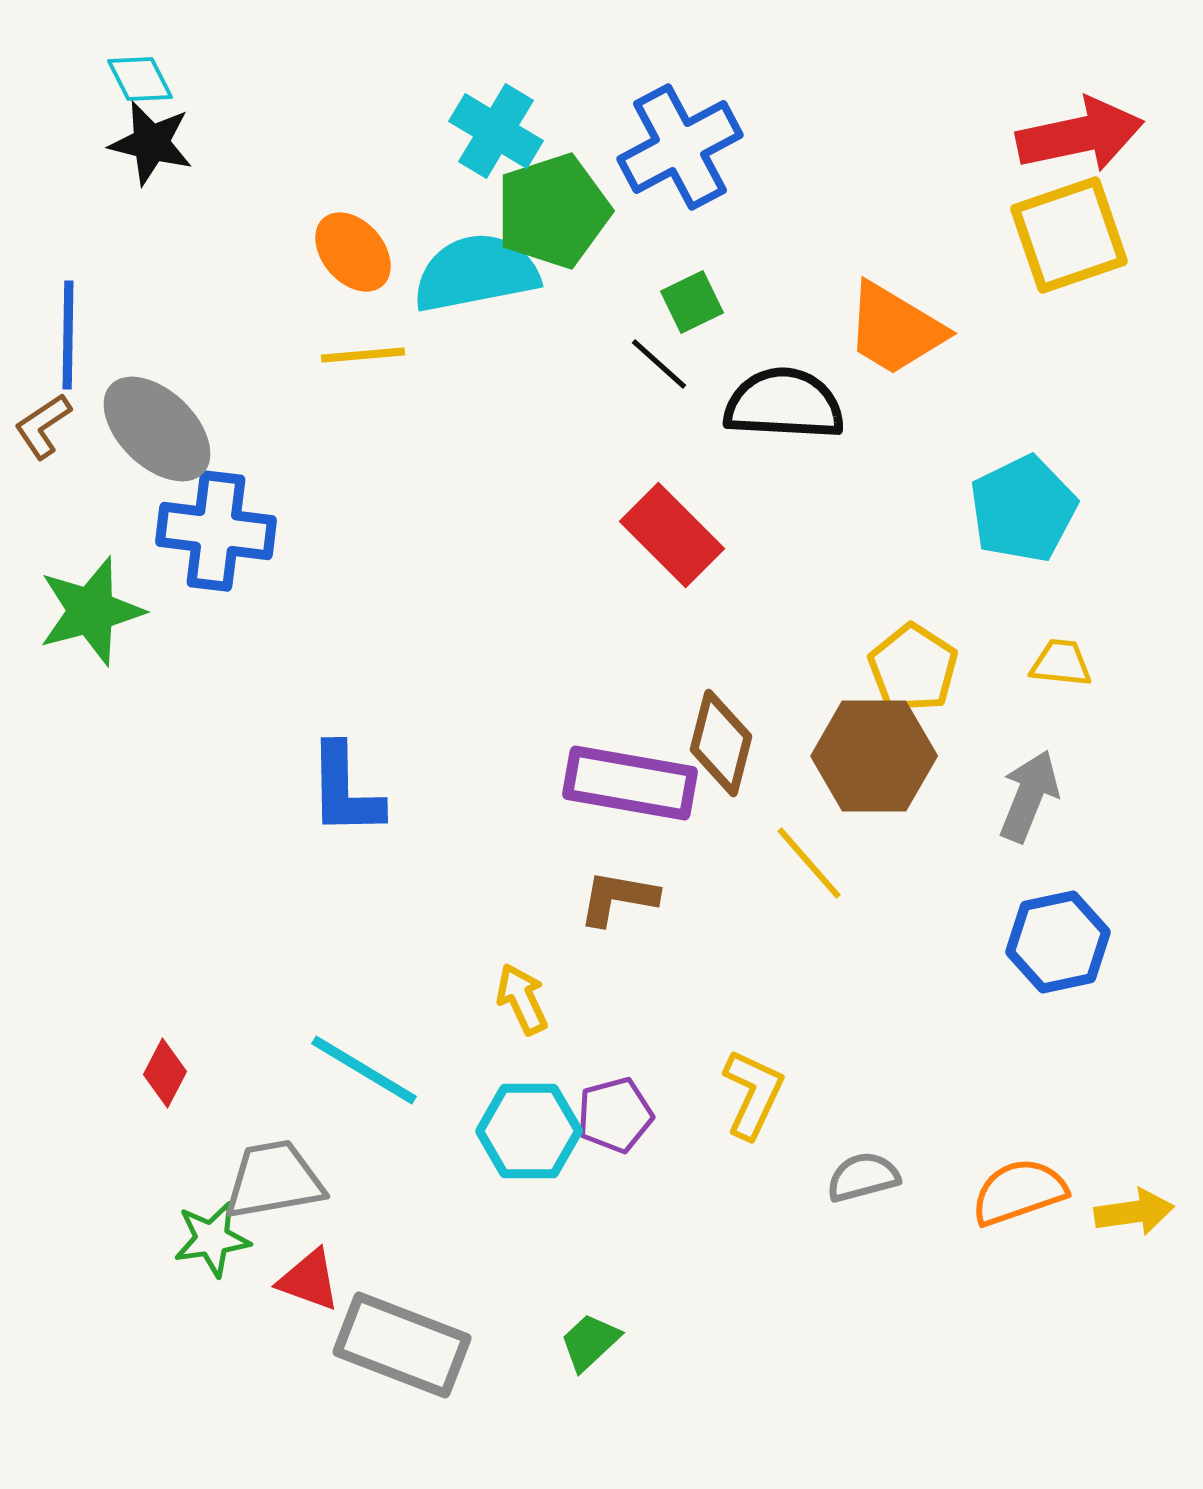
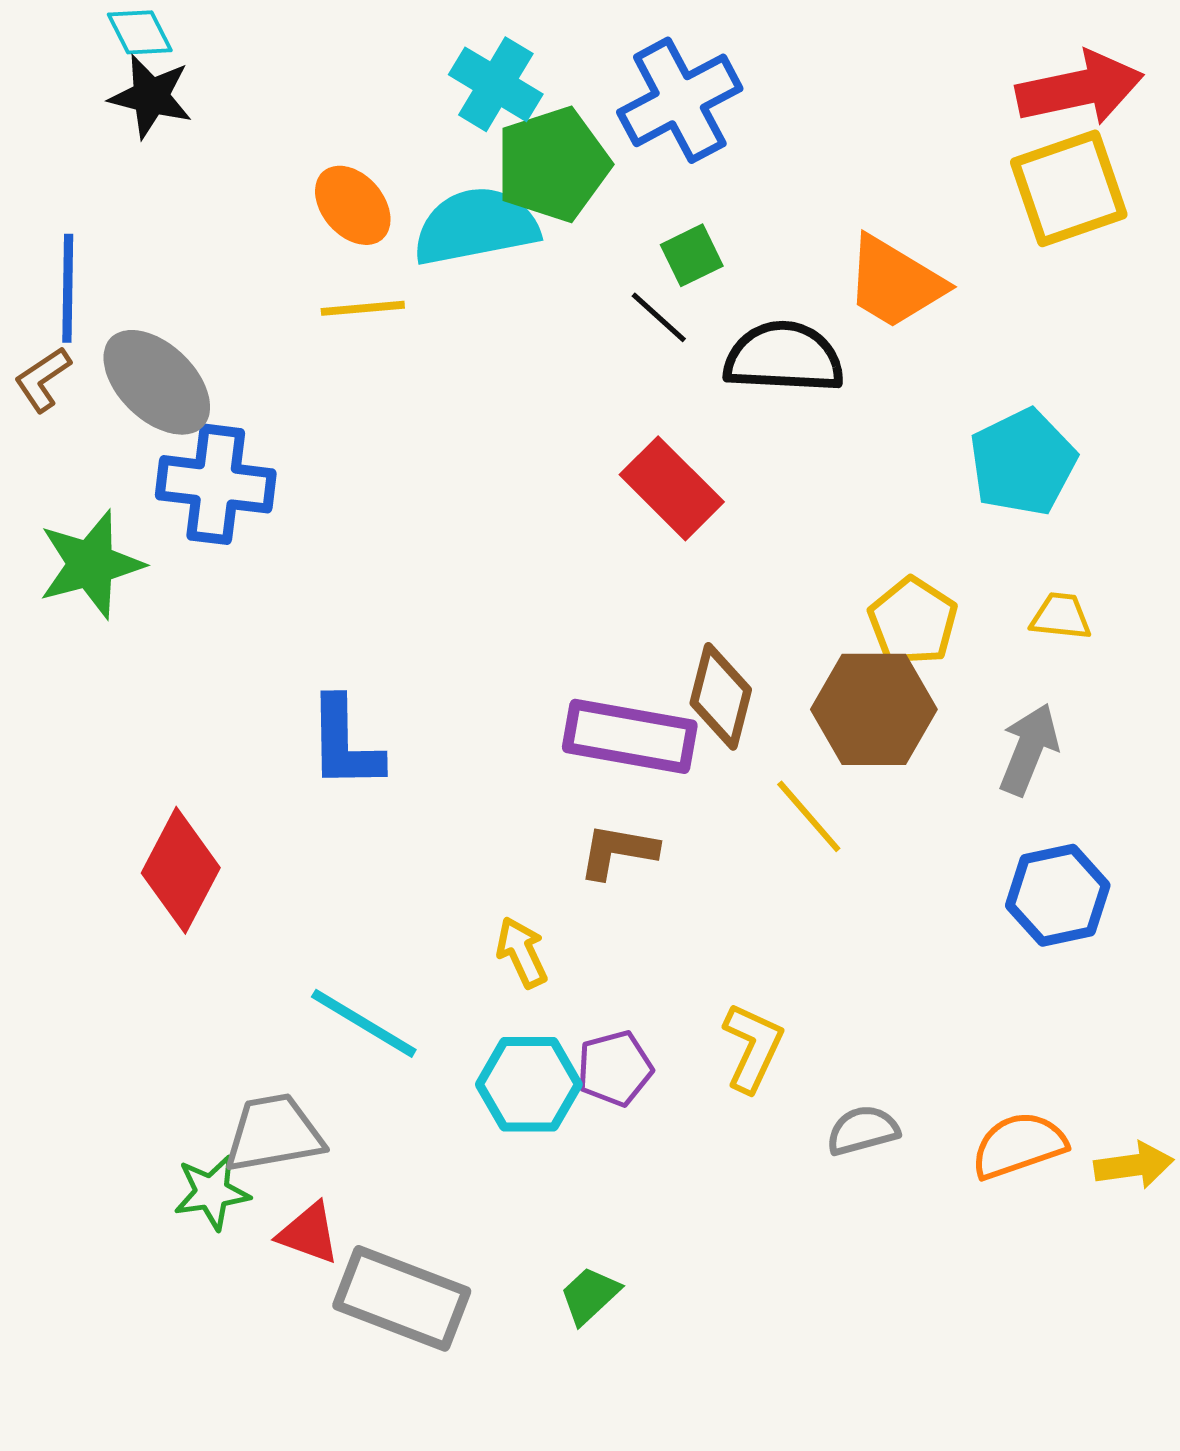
red diamond: (165, 1073) -> (181, 870), moved, size x1.8

